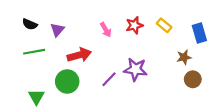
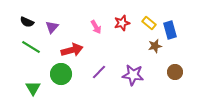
blue rectangle: (199, 33) -> (170, 30), moved
green line: (34, 52) -> (31, 47), turned 42
brown star: (184, 57) -> (155, 46), moved
purple star: (135, 69) -> (133, 75), moved

